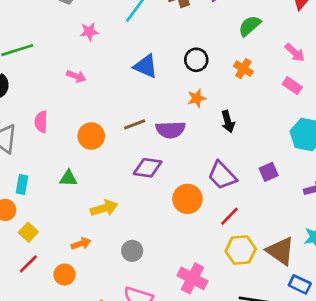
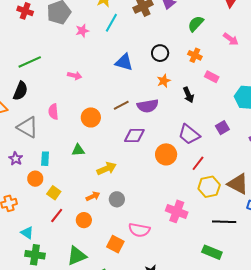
pink star: (89, 32) -> (82, 31), moved
pink rectangle: (292, 86) -> (212, 77), moved
gray circle: (132, 251) -> (117, 199), moved

